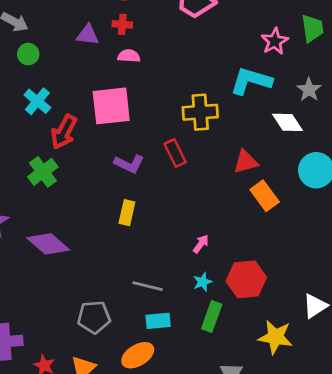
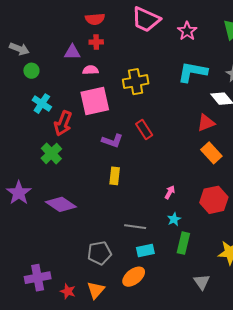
pink star: (275, 41) -> (187, 31), moved
pink semicircle: (129, 56) -> (90, 70), moved
yellow cross: (200, 112) -> (136, 82), moved
red triangle: (246, 162) -> (206, 123), moved
red hexagon: (246, 279) -> (214, 200), moved

